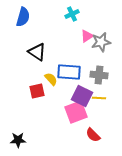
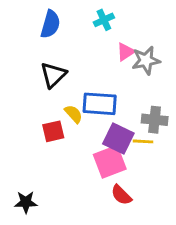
blue semicircle: (23, 17) -> (50, 24), moved
black triangle: (37, 52) -> (53, 75), turned 42
gray cross: (99, 75) -> (155, 120), moved
red semicircle: (93, 135) -> (121, 195), moved

